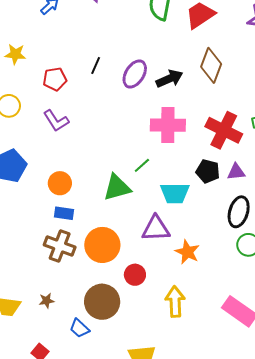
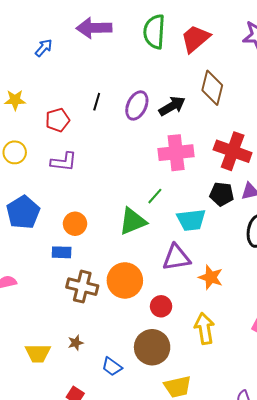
purple L-shape: (56, 121) -> (64, 162), turned -44
blue rectangle: (64, 213) -> (62, 252), moved
brown circle: (102, 302) -> (152, 347), moved

